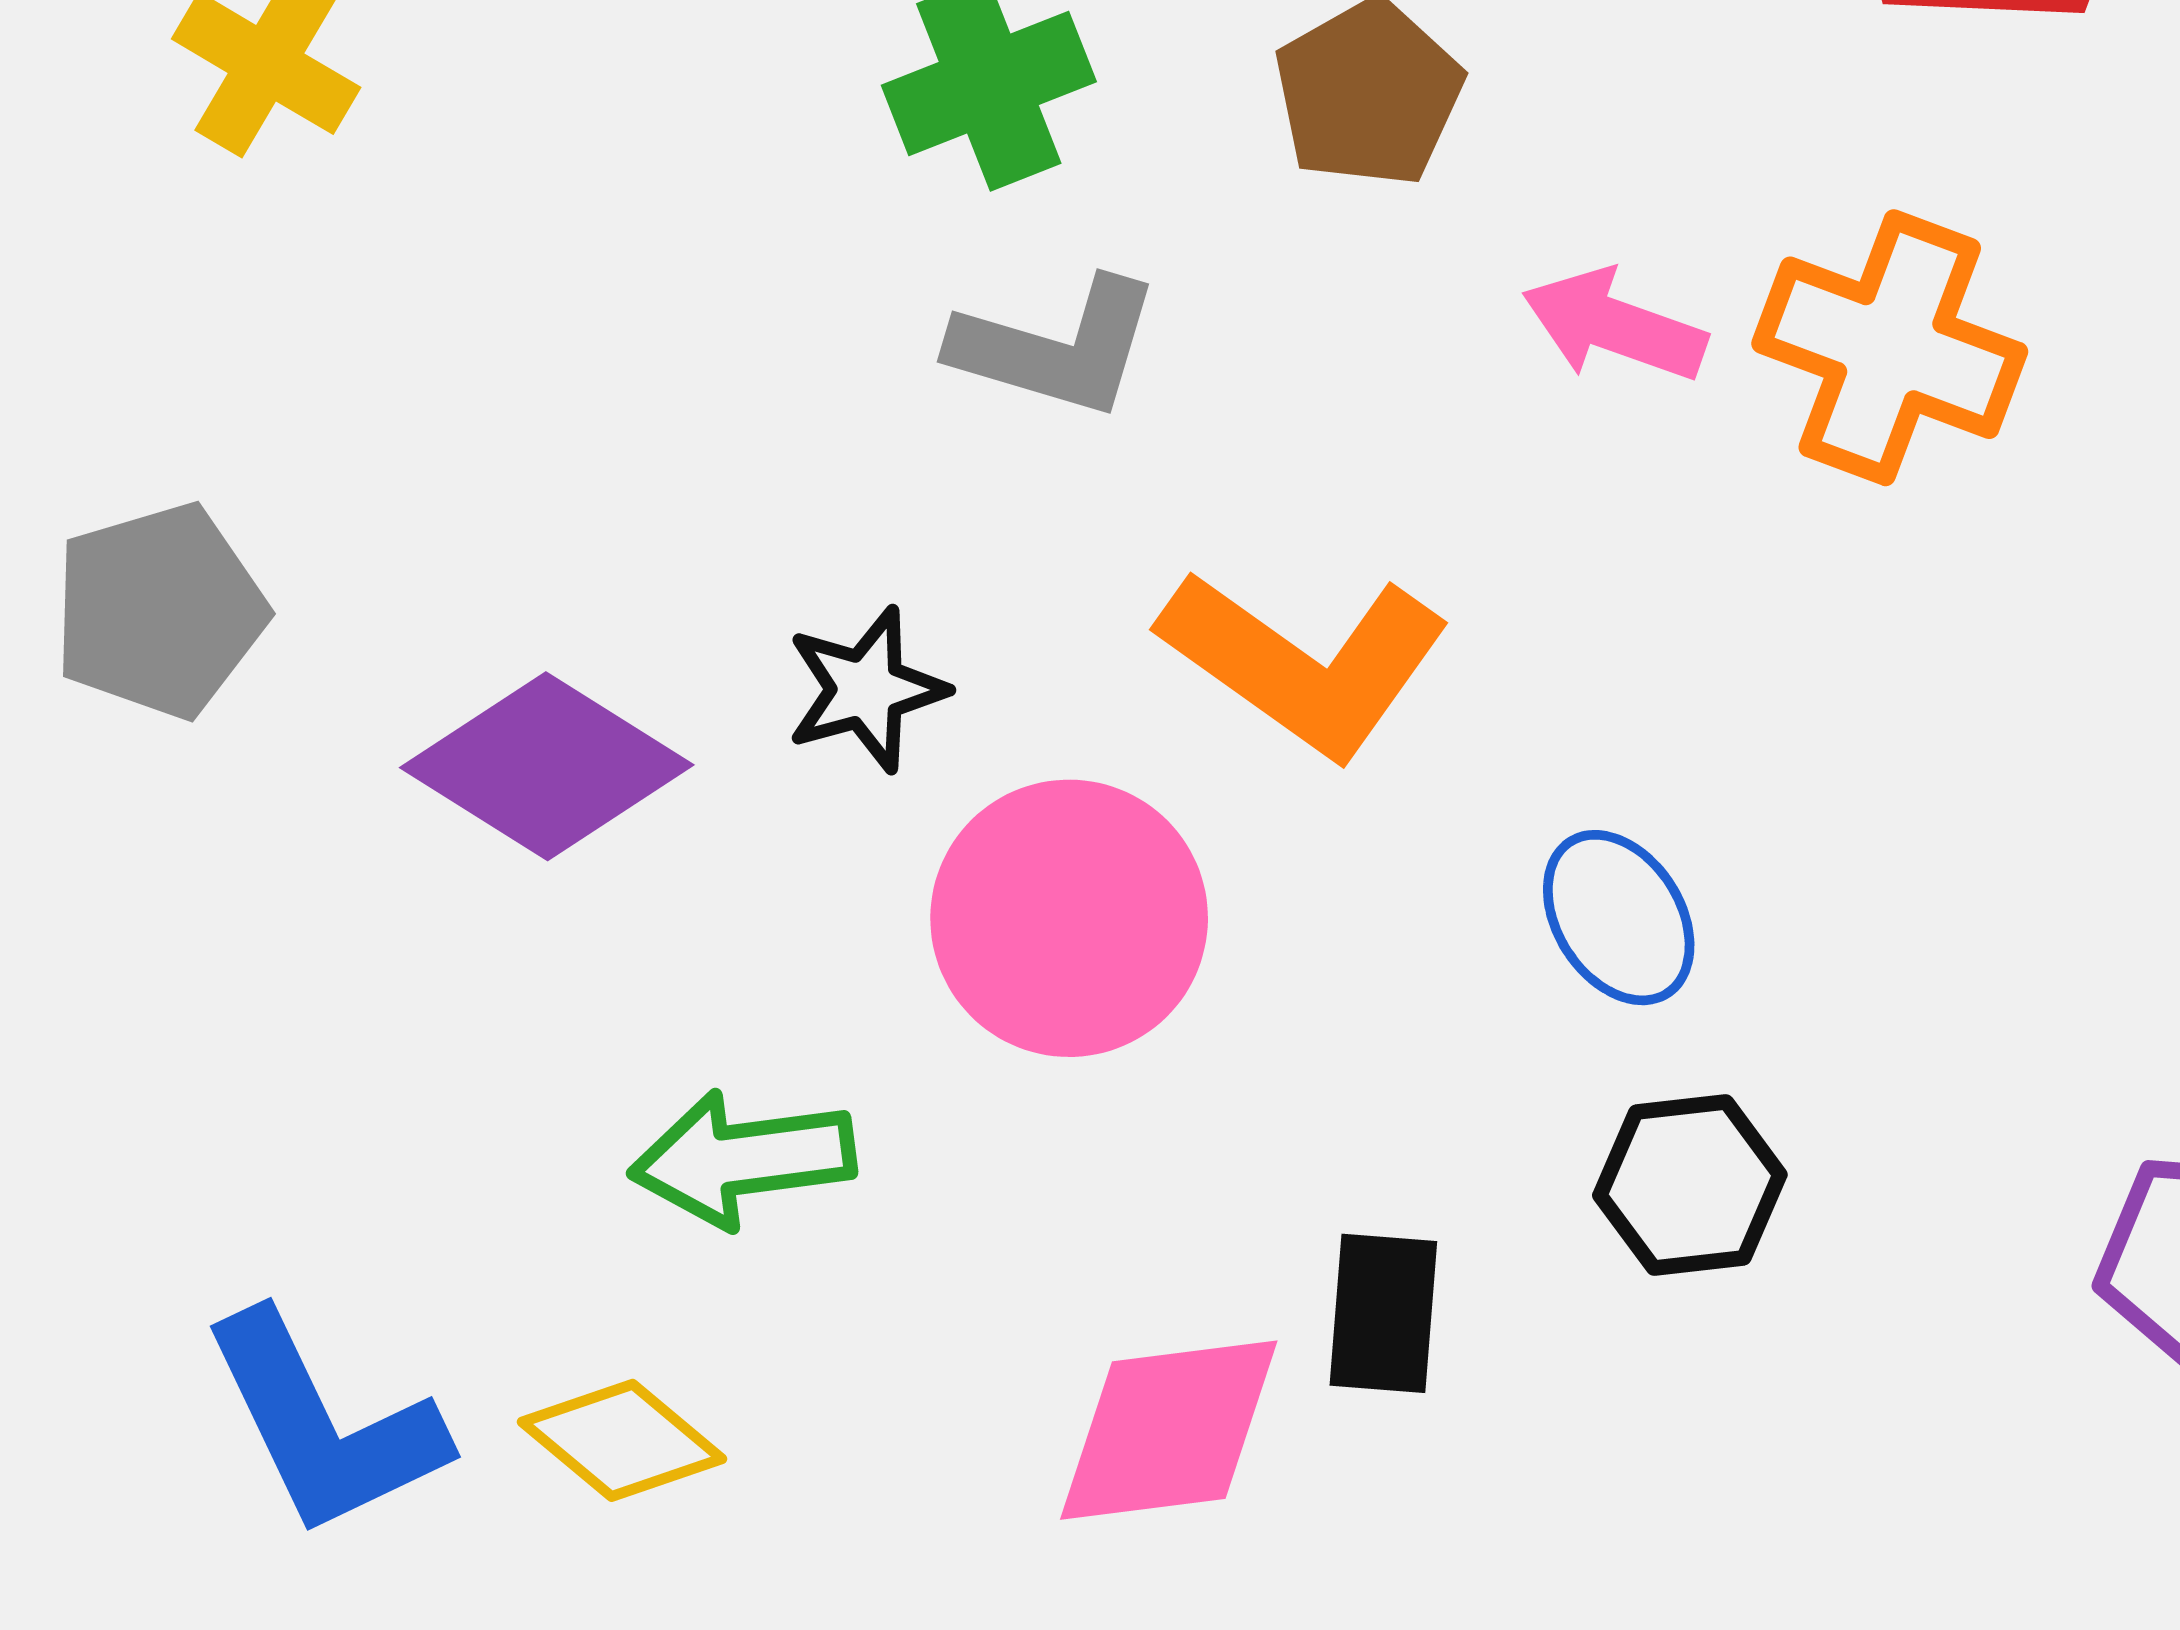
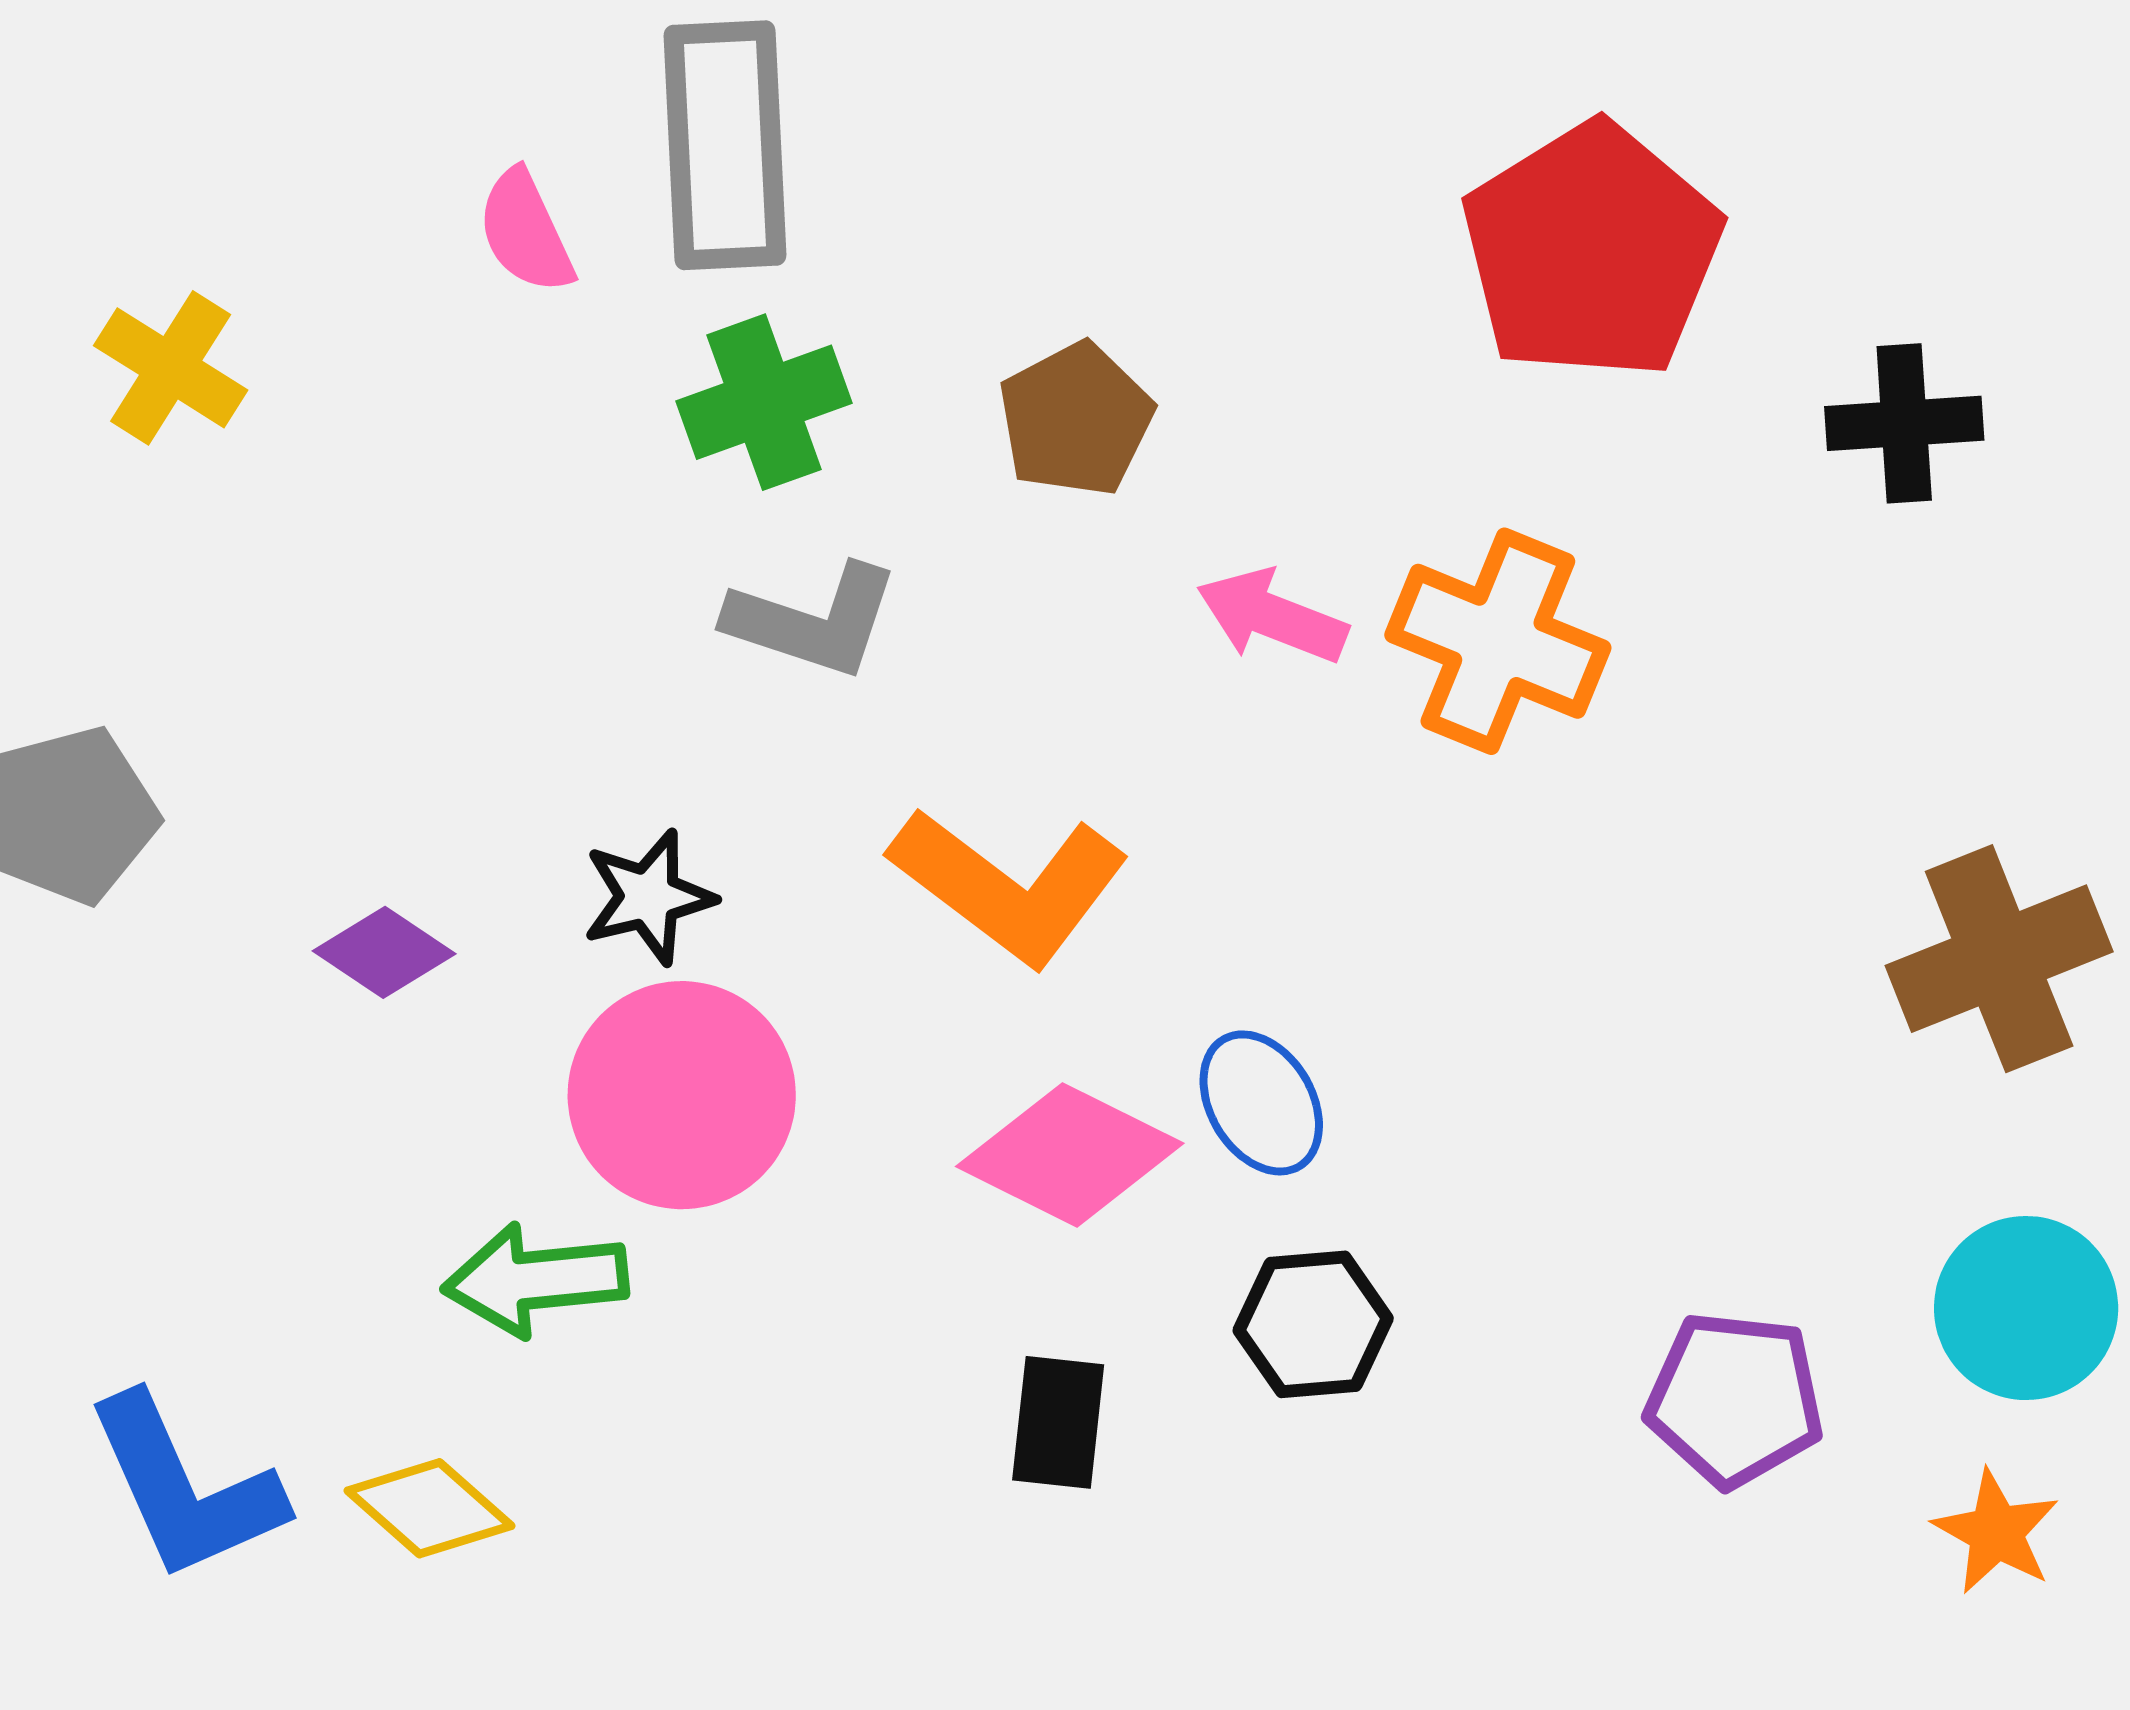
purple diamond: (547, 766) -> (384, 952), size x0.6
pink circle: (1069, 918) -> (682, 1095), moved
pink diamond: (1169, 1430) -> (1070, 1155), moved, turned 32

